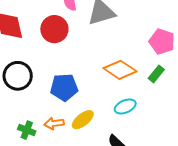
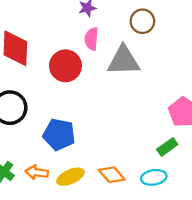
orange diamond: (120, 70) -> (112, 175), moved, size x0.7
cyan ellipse: (125, 106) -> (154, 177), moved

